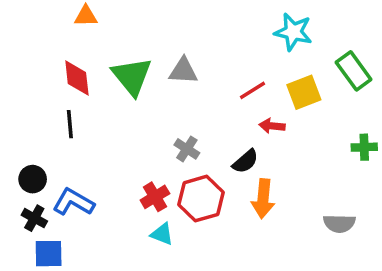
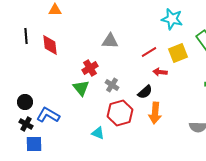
green triangle: (132, 76) -> (81, 88), moved, size x0.7
black line: (70, 124) -> (26, 36), moved
red cross: (155, 197) -> (90, 68), moved

